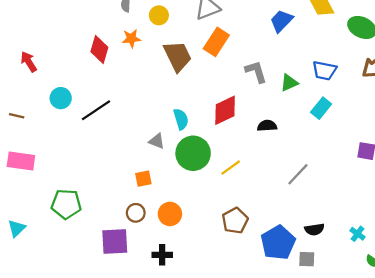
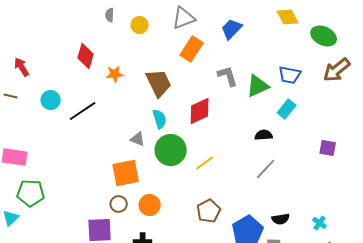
blue trapezoid: (281, 21) -> (232, 29), moved
orange star: (131, 39) -> (115, 74), moved
brown trapezoid: (178, 56) -> (159, 83), moved
green triangle: (289, 83) -> (258, 86), size x1.4
brown line: (17, 116) -> (11, 96), moved
black semicircle: (267, 126) -> (264, 135), moved
orange square: (143, 179) -> (126, 173), size x1.8
green pentagon: (66, 204) -> (31, 193), moved

